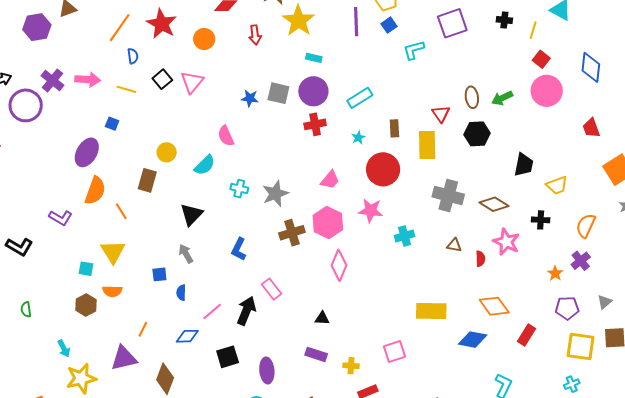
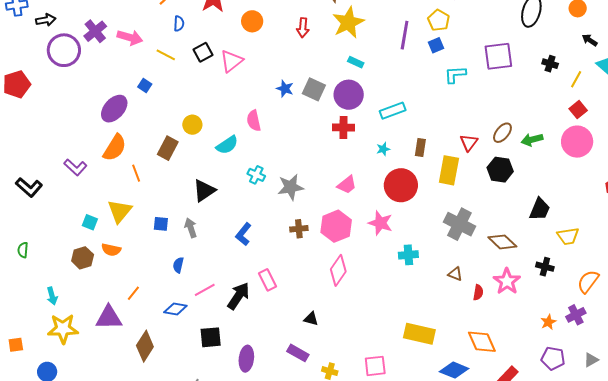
brown ellipse: (472, 97) -> (502, 133), turned 35
brown cross: (292, 233) -> (299, 229), size x0.7
blue square: (159, 274) -> (161, 224), moved

